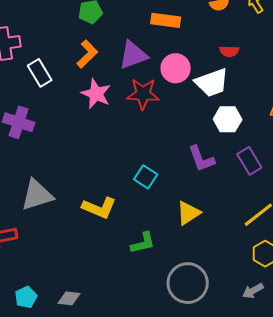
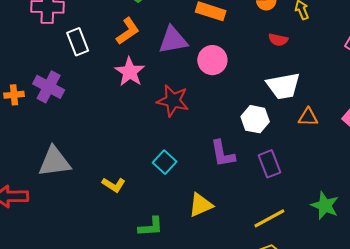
red semicircle: (229, 51) -> (278, 40), moved
white trapezoid: (212, 83) -> (283, 86), moved
red star: (143, 94) -> (173, 101), moved
yellow L-shape: (99, 208) -> (114, 185), size x0.7

